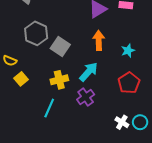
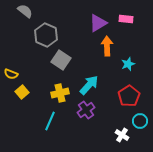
gray hexagon: (36, 33) -> (46, 35), moved
orange arrow: (99, 40) -> (107, 46), moved
cyan circle: (140, 122) -> (140, 121), moved

